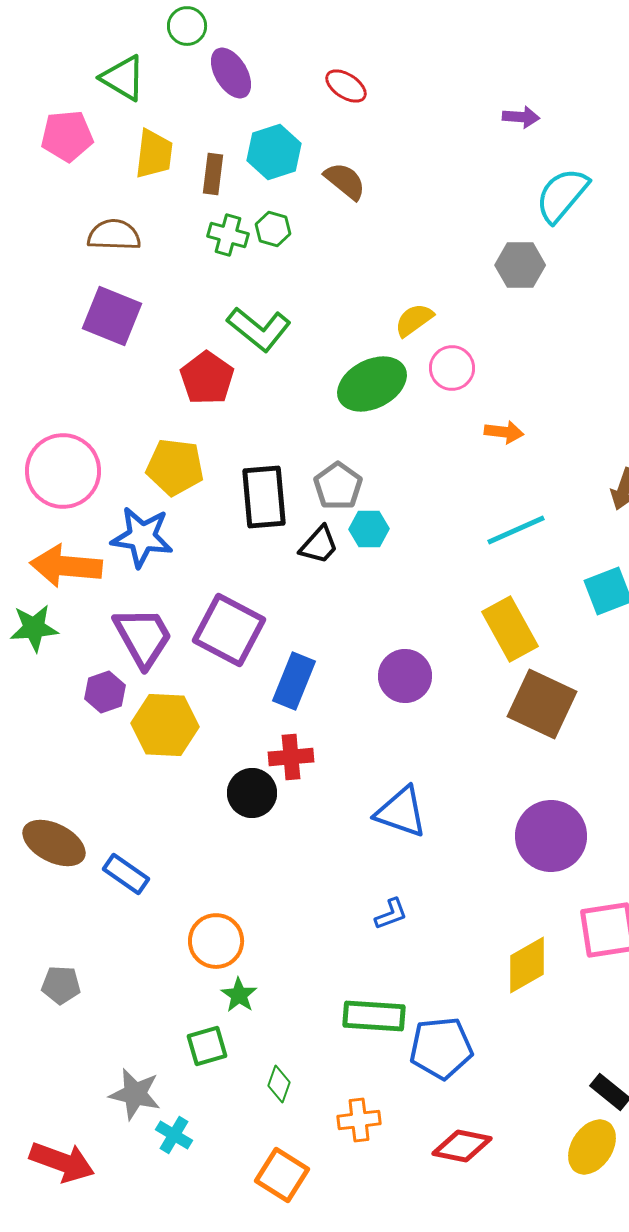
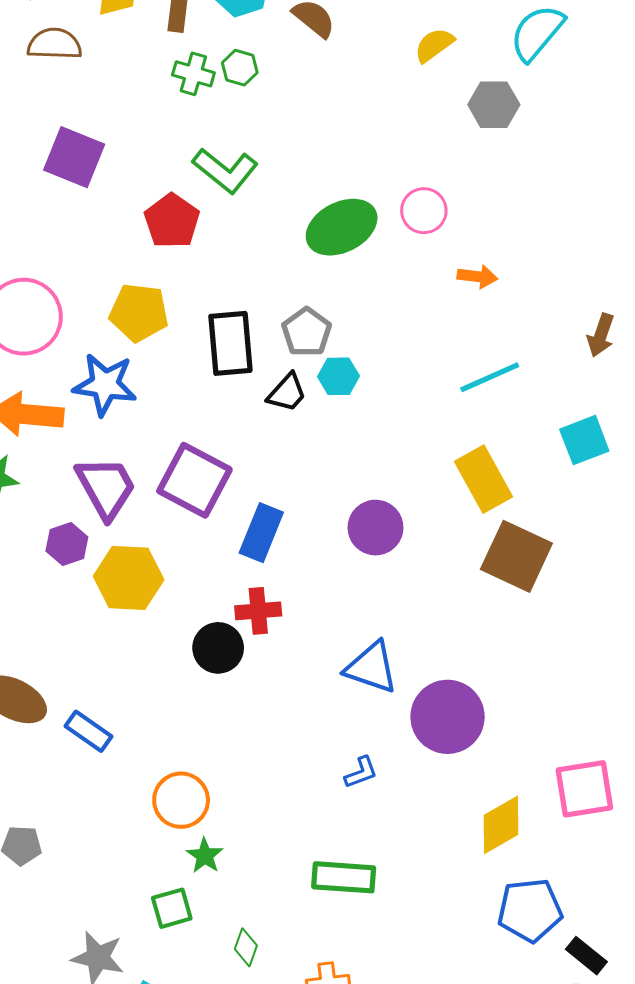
brown semicircle: (114, 235) -> (55, 44), moved
yellow semicircle: (414, 320) -> (434, 45), moved
purple circle: (551, 836) -> (448, 717), moved
blue pentagon: (441, 1048) -> (530, 910), moved

